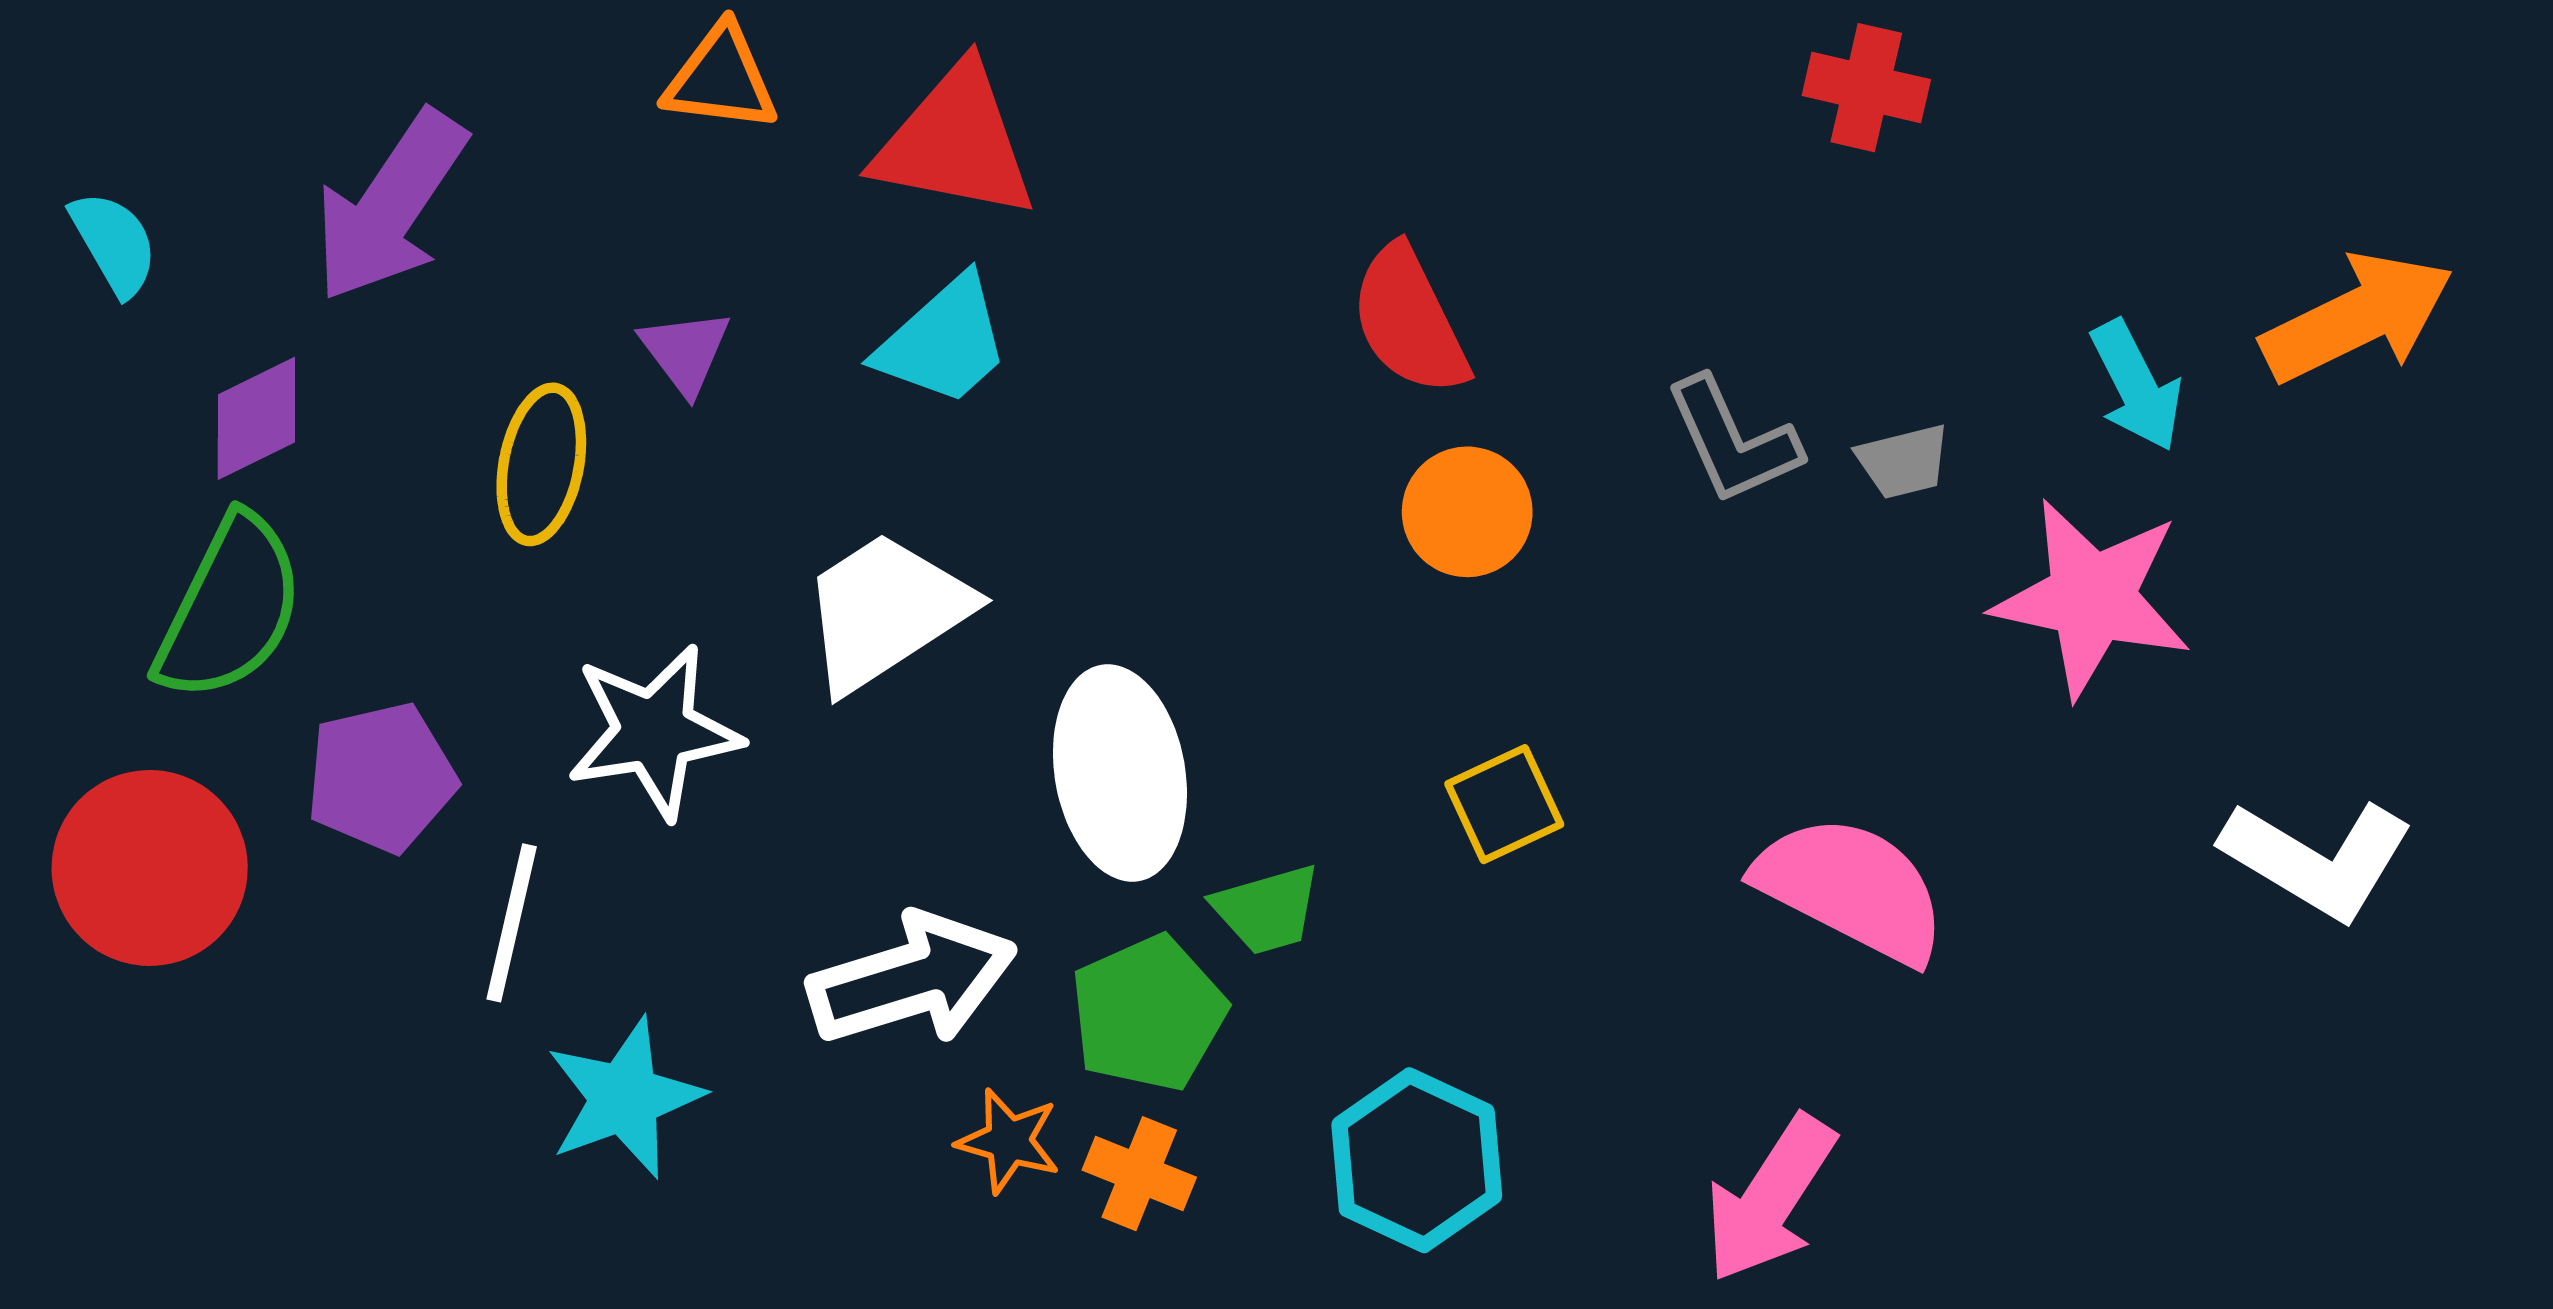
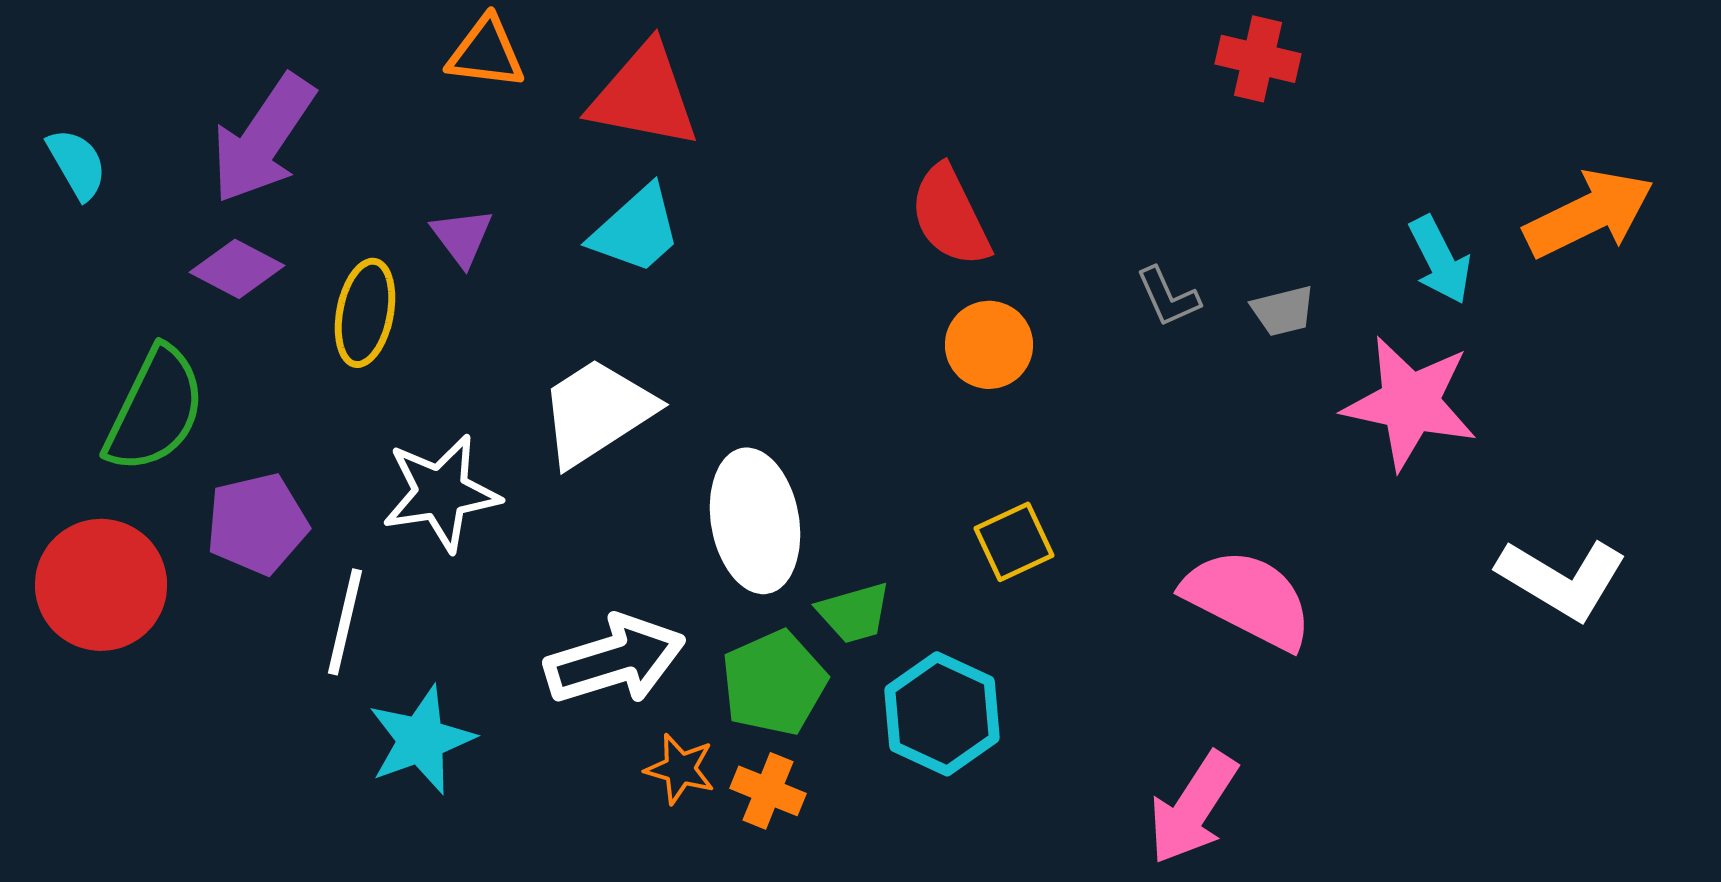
purple diamond: (256, 418) -> (237, 269), moved, turned 54
gray L-shape: (1733, 441) -> (1168, 297), size x0.7
cyan hexagon: (1417, 1160) -> (942, 714), moved

